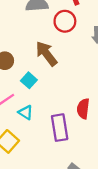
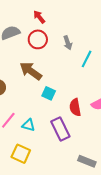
cyan square: (29, 80) -> (49, 93), moved

